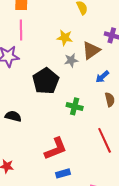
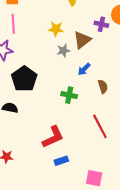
blue arrow: (102, 77) -> (84, 69), moved
black pentagon: (46, 81) -> (24, 79), moved

